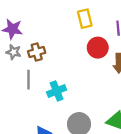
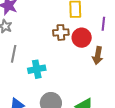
brown cross: (37, 52) -> (61, 32), moved

